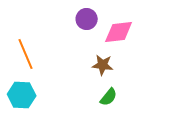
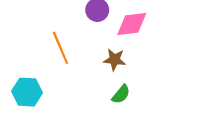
orange line: (26, 54) -> (60, 48), moved

